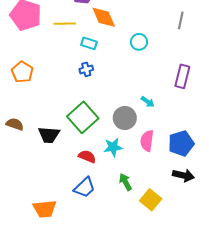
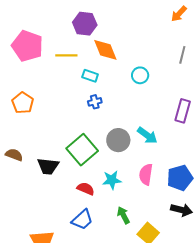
blue cross: (86, 69) -> (95, 102), moved
cyan arrow: (148, 102) -> (147, 135), size x1.5
gray circle: (125, 118) -> (118, 140), moved

